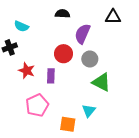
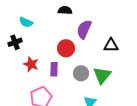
black triangle: (113, 17) -> (111, 45), moved
gray circle: (90, 59) -> (81, 73), moved
green triangle: (101, 82) -> (102, 75), turned 42

